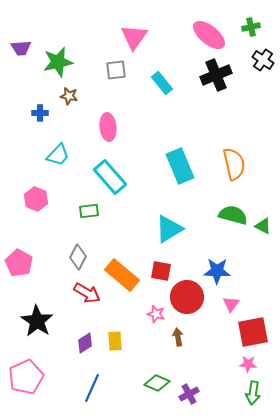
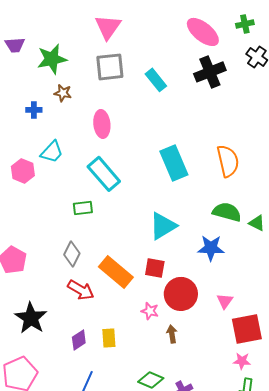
pink triangle: (134, 37) -> (108, 27), moved
gray square: (116, 70) -> (110, 67), size x1.4
pink hexagon: (36, 199) -> (23, 171), moved
blue star: (217, 271) -> (211, 248), moved

